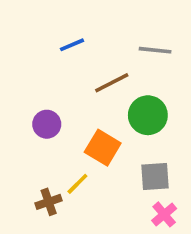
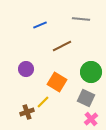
gray line: (155, 50) -> (81, 19), moved
green circle: (148, 115) -> (91, 72), moved
gray square: (155, 177) -> (86, 98), turned 30

